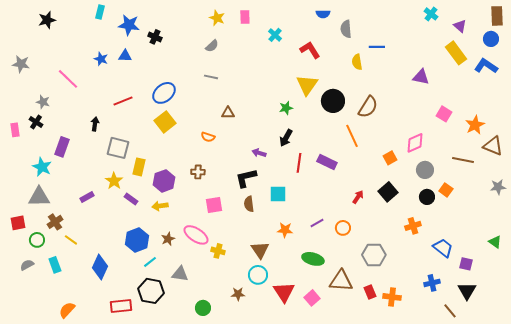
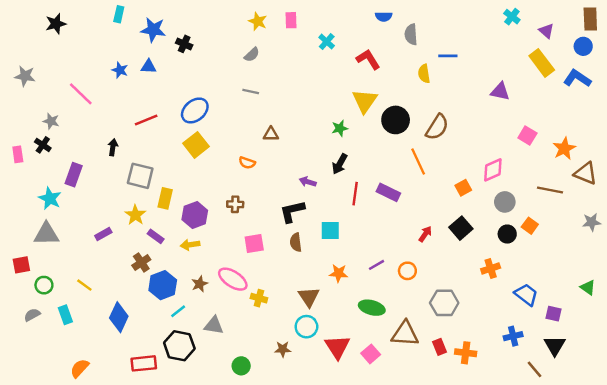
brown cross: (55, 222) -> (141, 263), moved

